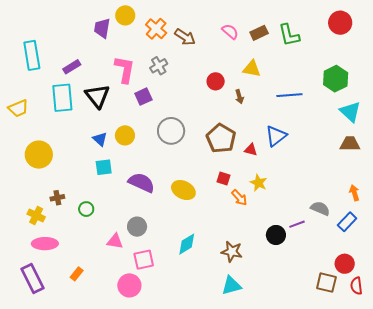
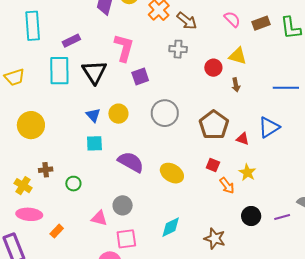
gray cross: (159, 66) -> (178, 49), moved, turned 30
yellow triangle: (252, 69) -> (238, 56), moved
black circle: (276, 235) -> (251, 216), moved
orange rectangle: (77, 274) -> (57, 231), moved

